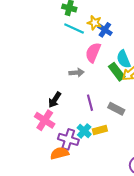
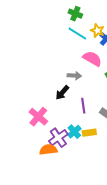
pink semicircle: (93, 53) -> (92, 59), turned 90
black arrow: (55, 100) -> (62, 93), moved
purple cross: (68, 139) -> (58, 138), turned 30

